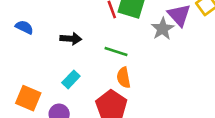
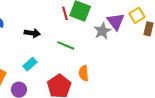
orange semicircle: (124, 78) -> (84, 73), moved

